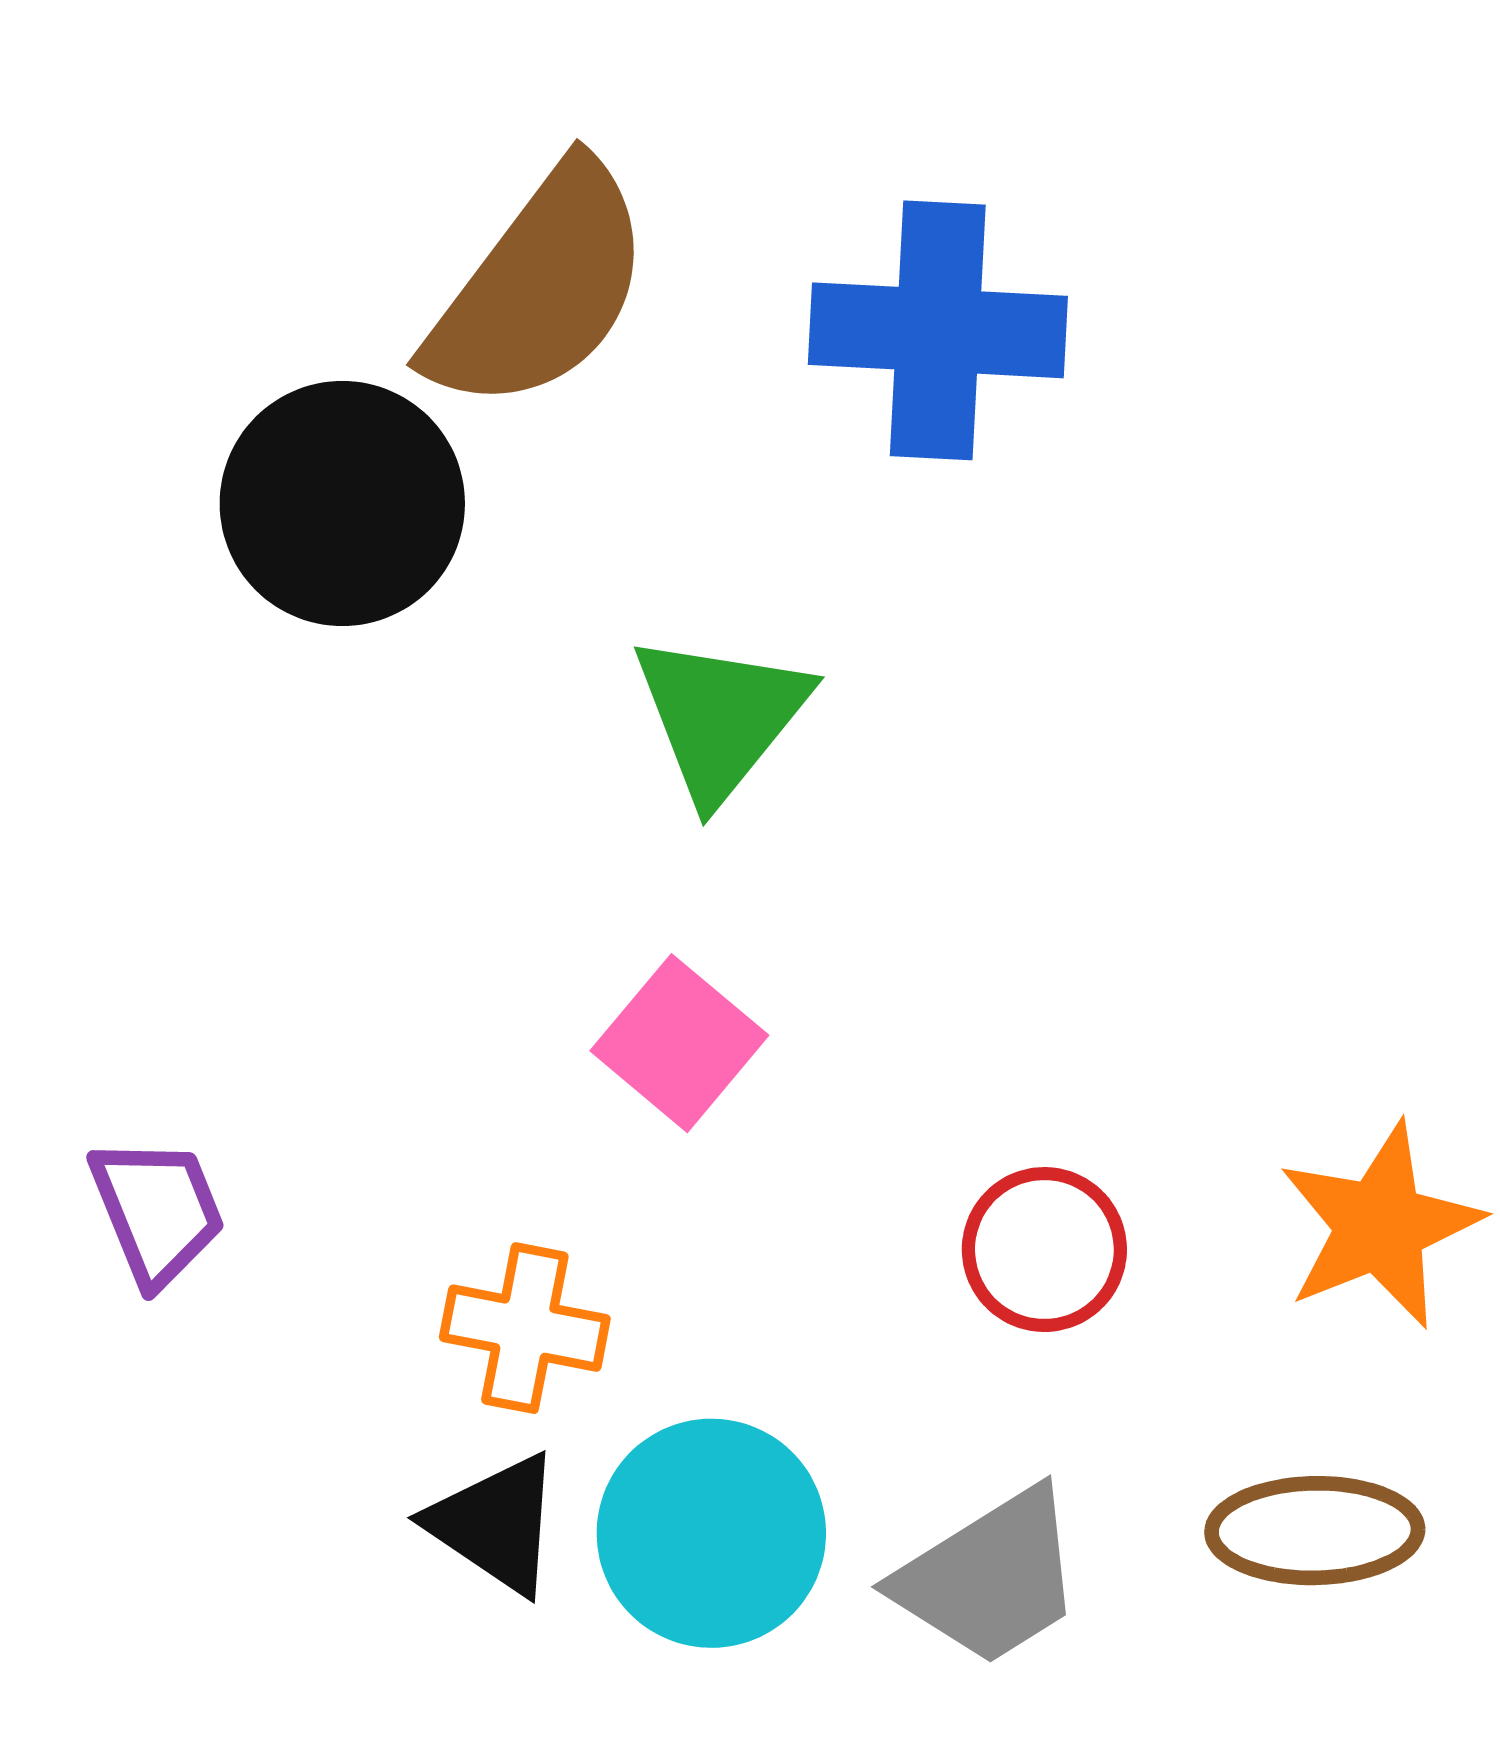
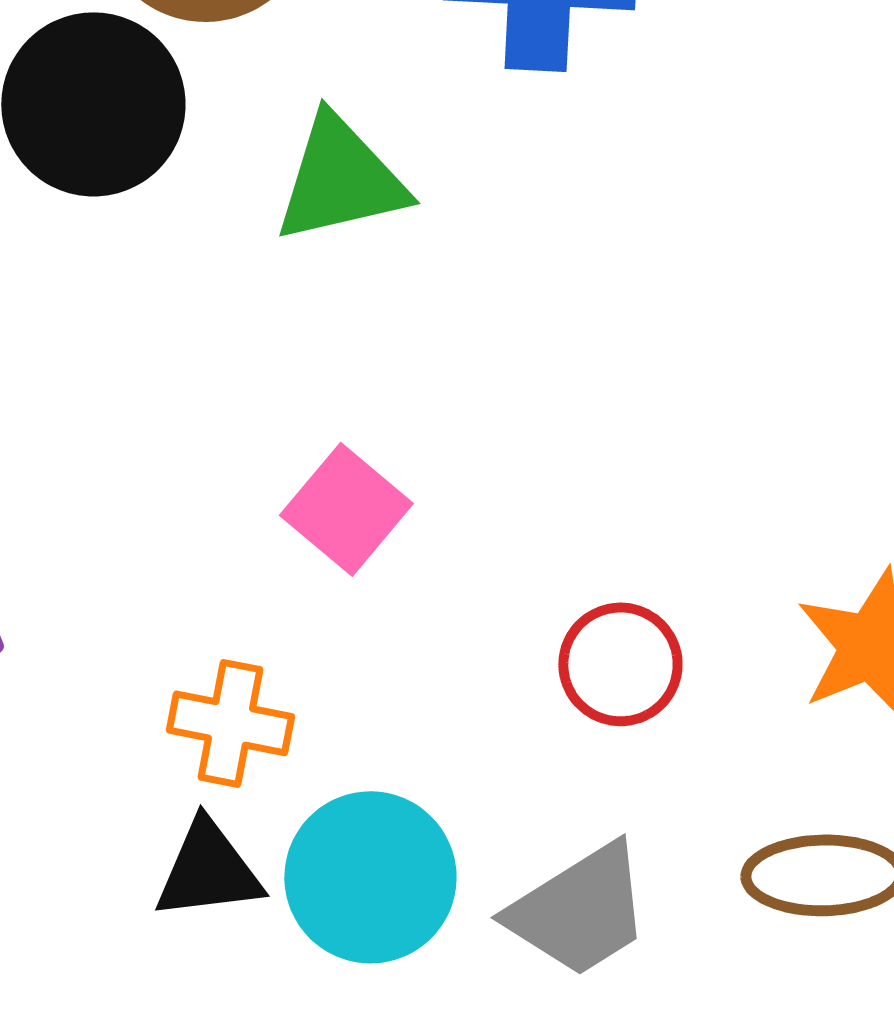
green triangle: (721, 717) -> (340, 179), moved, turned 38
black triangle: (496, 1524) -> (208, 870), turned -41

